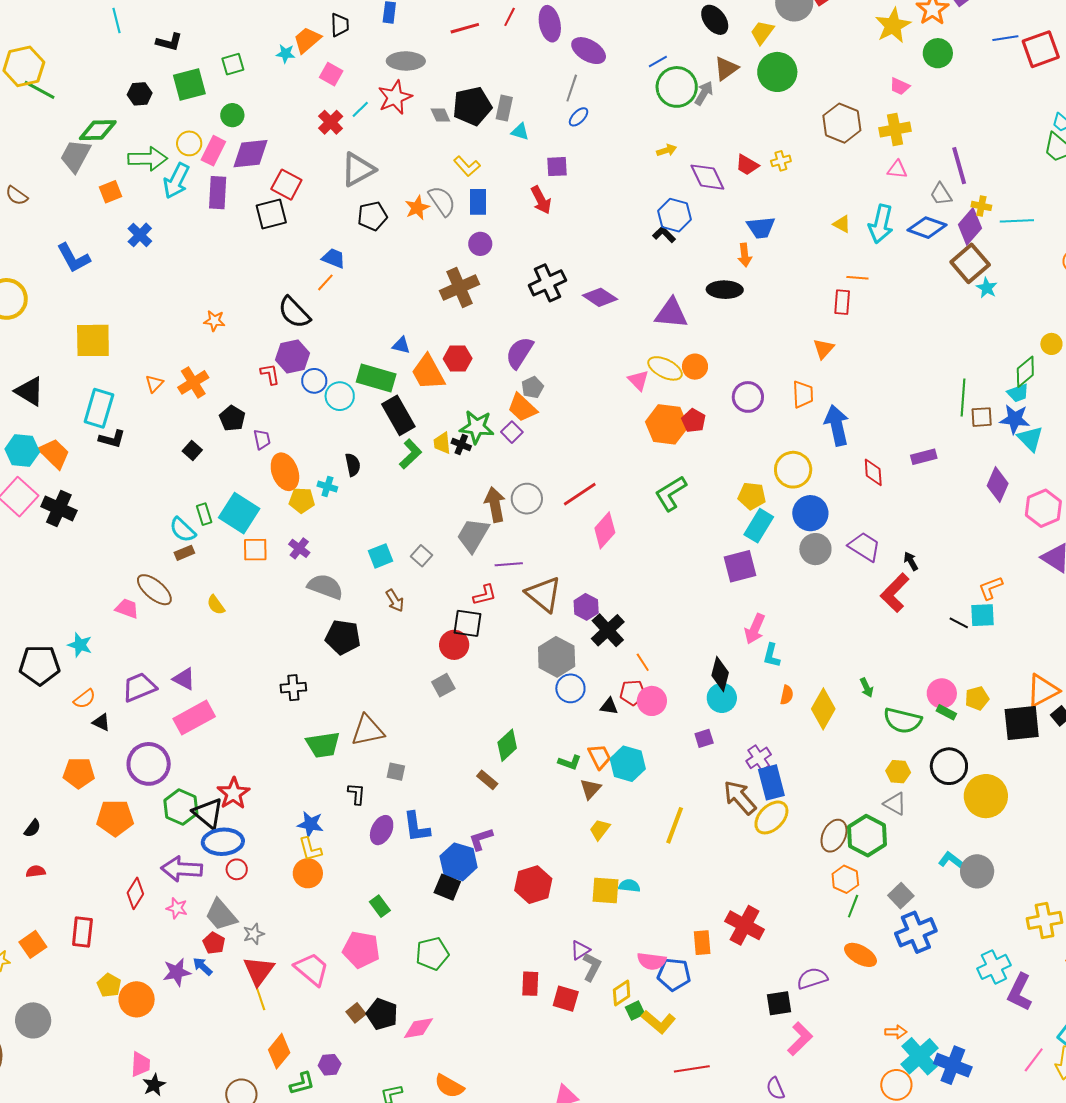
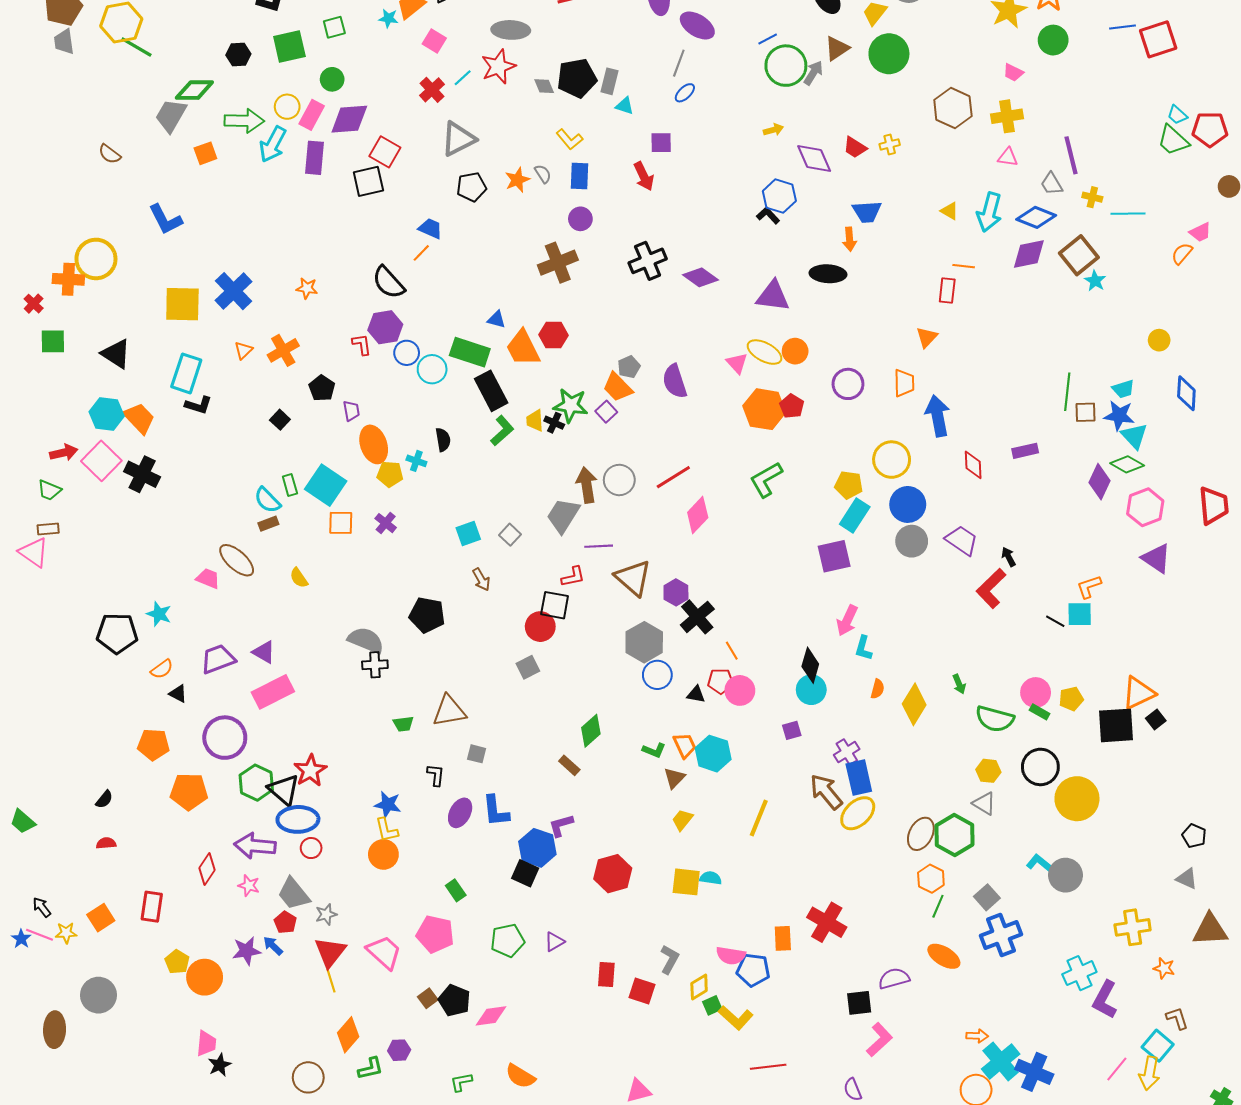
gray semicircle: (442, 201) -> (543, 174), size x0.6
purple diamond: (970, 226) -> (1029, 254), moved, turned 36
blue cross: (140, 235) -> (233, 291), moved, size x1.5
purple semicircle: (520, 353) -> (675, 381), moved, turned -52
green diamond: (1025, 372) -> (1127, 464), moved, turned 68
gray semicircle: (325, 587) -> (366, 640), moved
green trapezoid: (323, 745) -> (403, 724), size x0.6
purple triangle: (580, 950) -> (554, 942), moved

